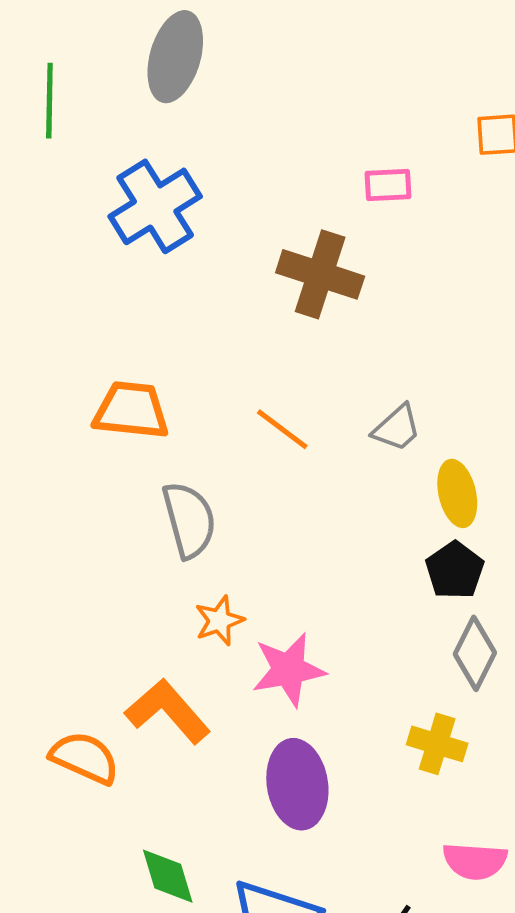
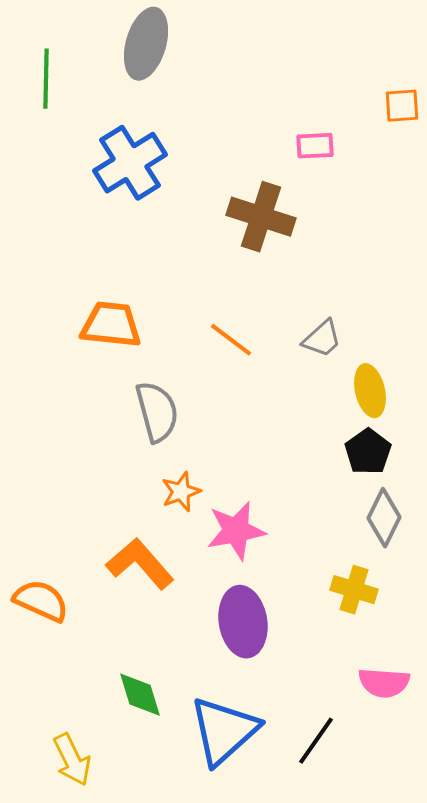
orange semicircle: (85, 758) -> (41, 601), moved

